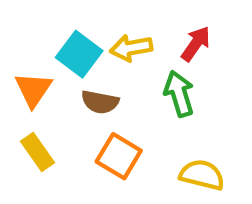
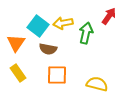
red arrow: (196, 44) -> (109, 16), moved
green arrow: (179, 94) -> (86, 33), moved, turned 30
orange square: (119, 156) -> (57, 75), turned -30

